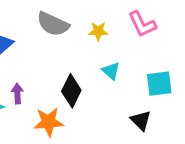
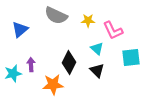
pink L-shape: (142, 24) -> (113, 31), moved
black triangle: (141, 120) -> (97, 71), moved

